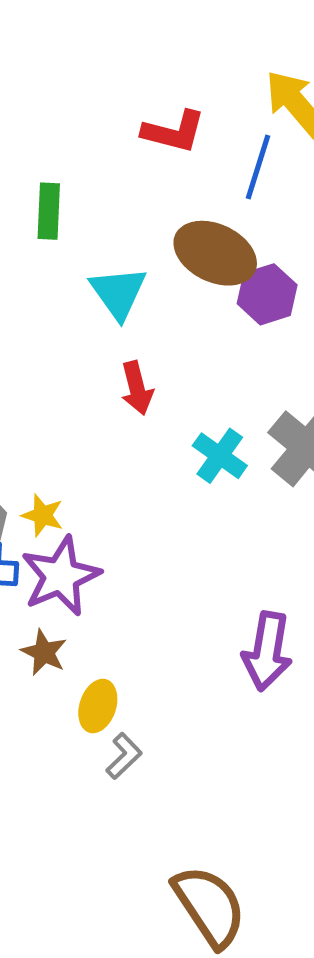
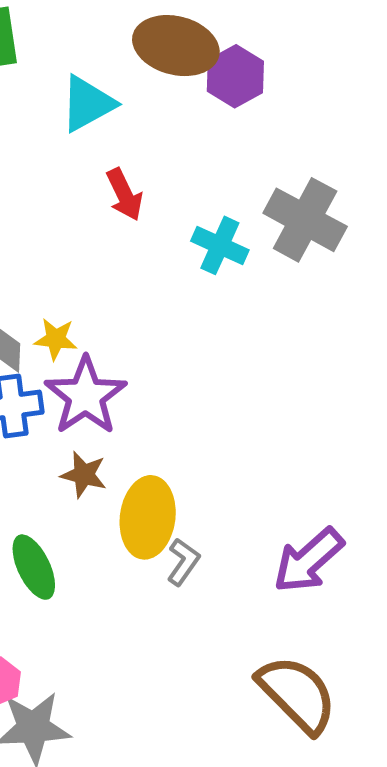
cyan triangle: (118, 293) -> (88, 104), turned 48
purple arrow: (267, 651) -> (309, 560), moved, turned 50
yellow ellipse: (98, 706) -> (148, 517), size x1.5

